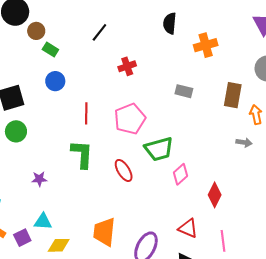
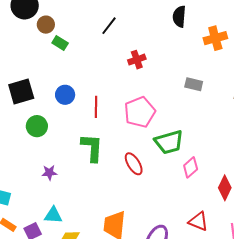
blue circle: (55, 81) -> (65, 95), moved
green circle: (16, 131) -> (37, 126), moved

